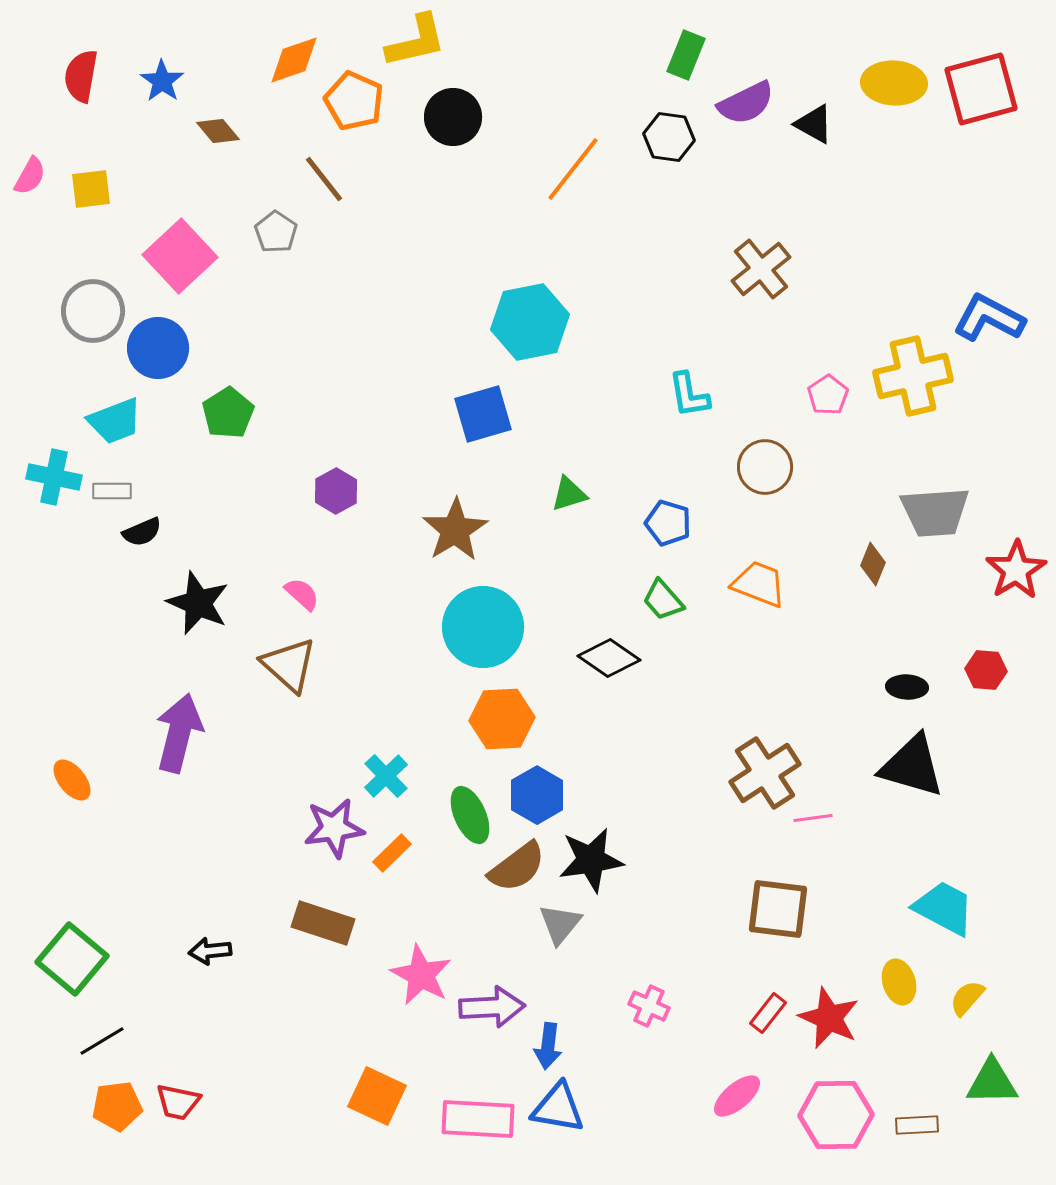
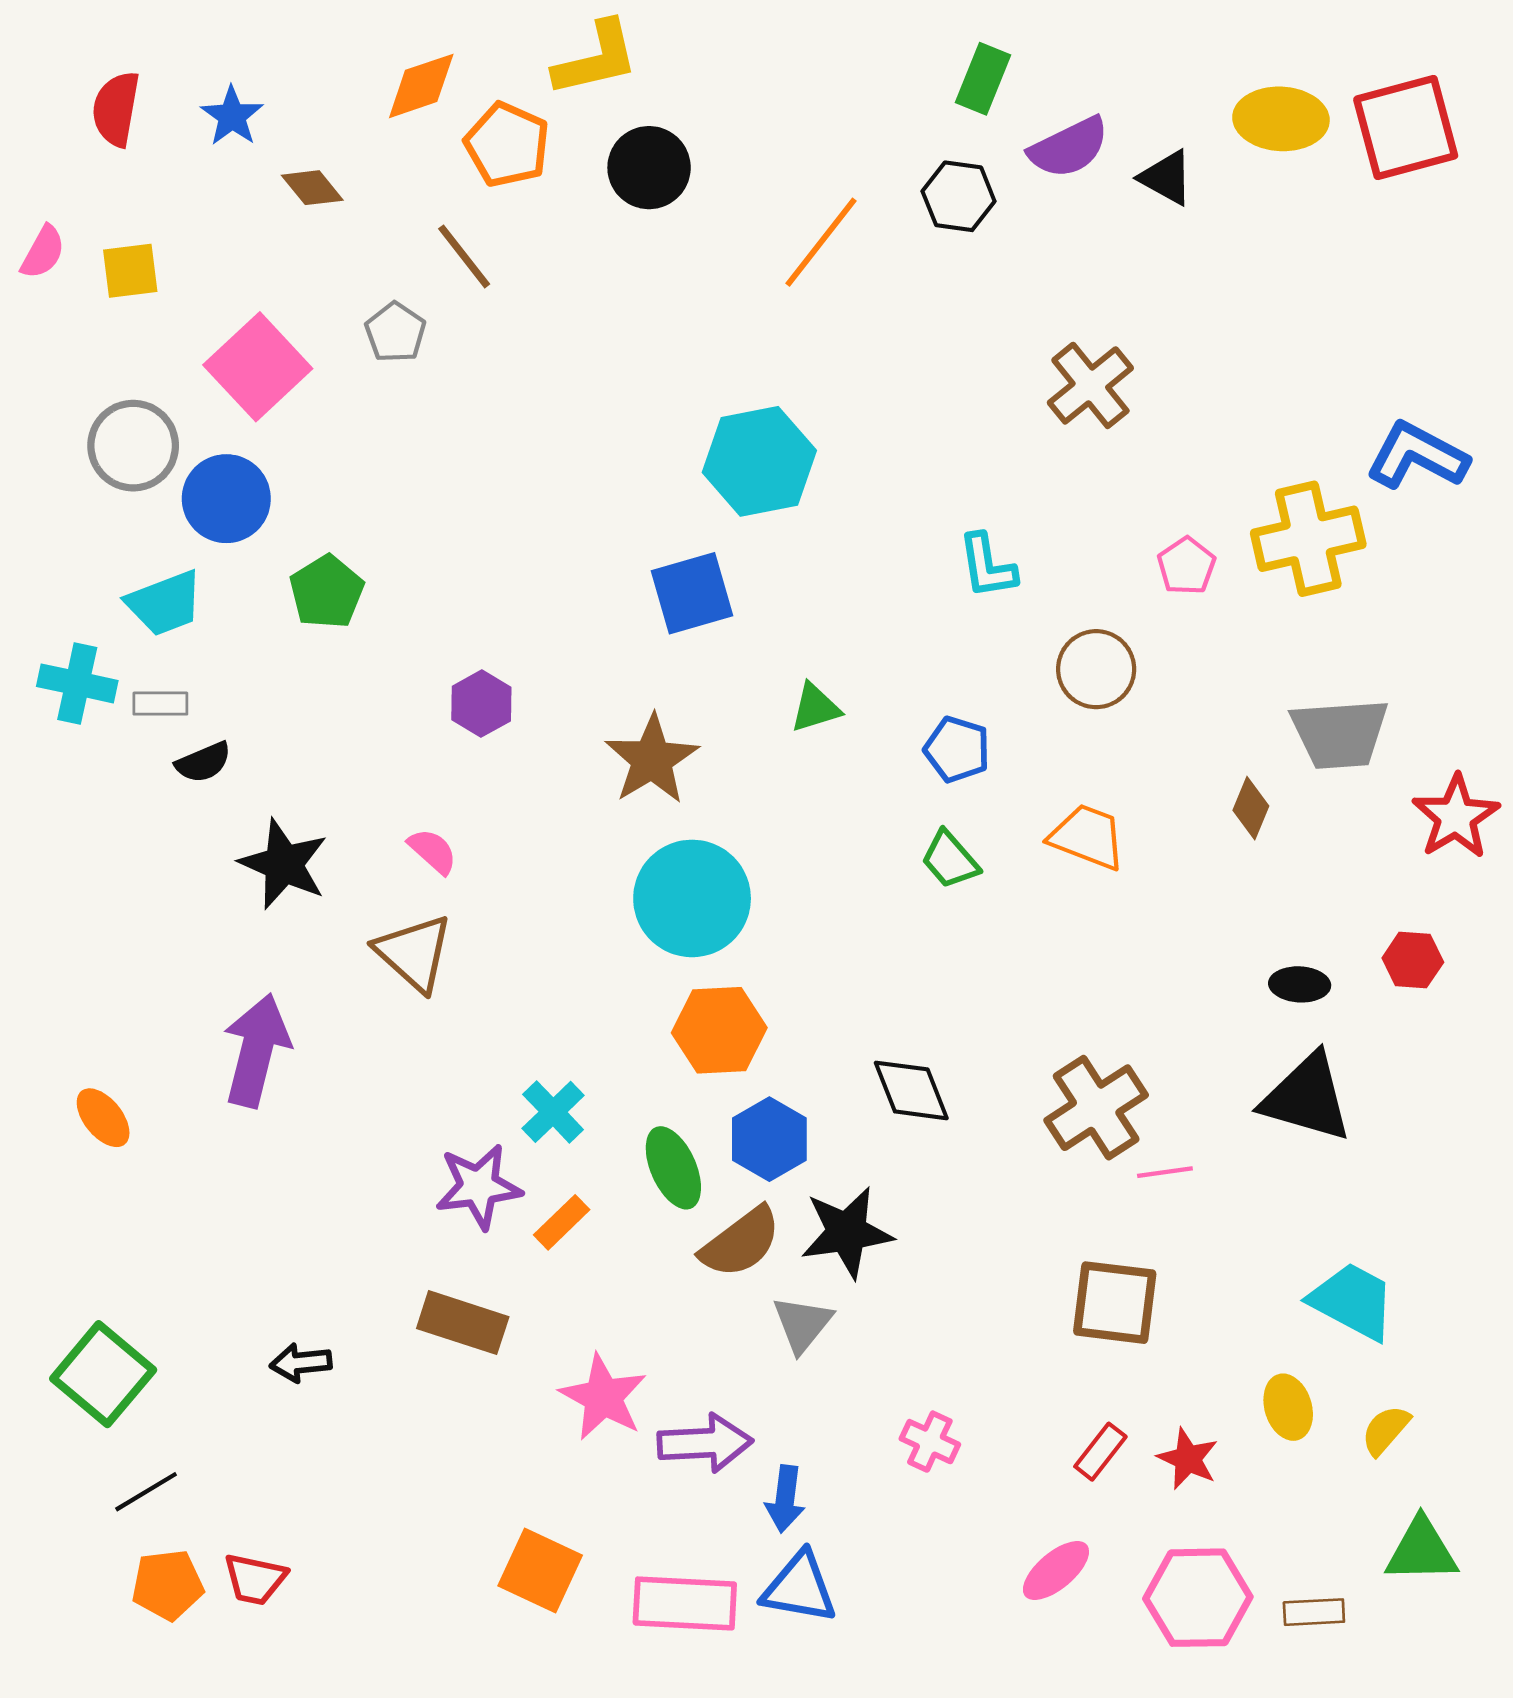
black diamond: (609, 658) -> (911, 1090), moved, turned 34
red star: (829, 1018) -> (1188, 1459), size x0.7

